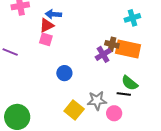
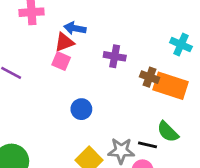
cyan cross: (132, 18) -> (181, 45), turned 35
purple cross: (103, 54) -> (115, 56), moved, turned 35
black line: (124, 94) -> (148, 145), moved

